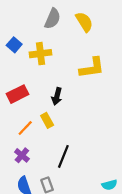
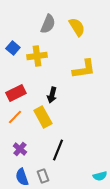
yellow rectangle: (47, 120) -> (43, 117), size x1.5
orange line: (25, 128) -> (15, 117), moved

